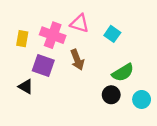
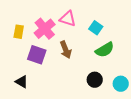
pink cross: (53, 35) -> (45, 29), turned 30
green semicircle: (123, 73) -> (105, 50), moved
black triangle: (26, 87) -> (22, 82), moved

